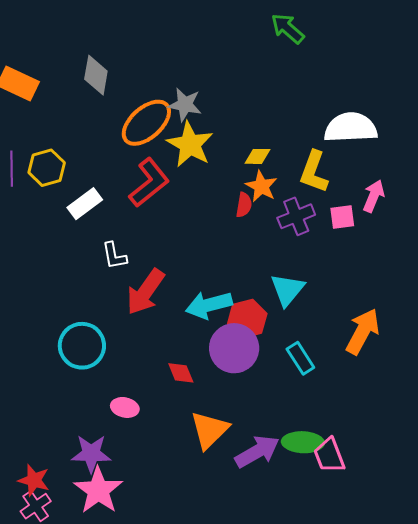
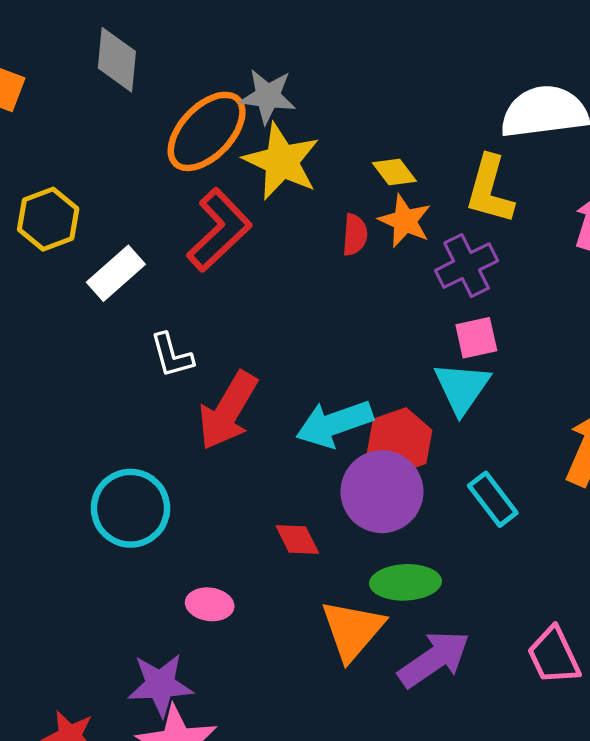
yellow diamond: (257, 156) -> (394, 172), turned 56
red semicircle: (244, 205) -> (355, 235), moved
pink square: (342, 217) -> (476, 338), moved
green ellipse: (303, 442) -> (405, 582), moved

